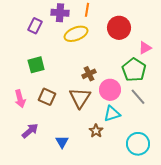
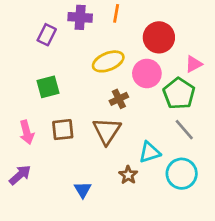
yellow ellipse: (76, 34) -> (108, 61), moved
pink circle: (110, 90) -> (147, 73), moved
brown square: (47, 97) -> (63, 130), turned -30
purple arrow: (30, 131) -> (20, 175), moved
cyan circle: (138, 144) -> (182, 174), moved

